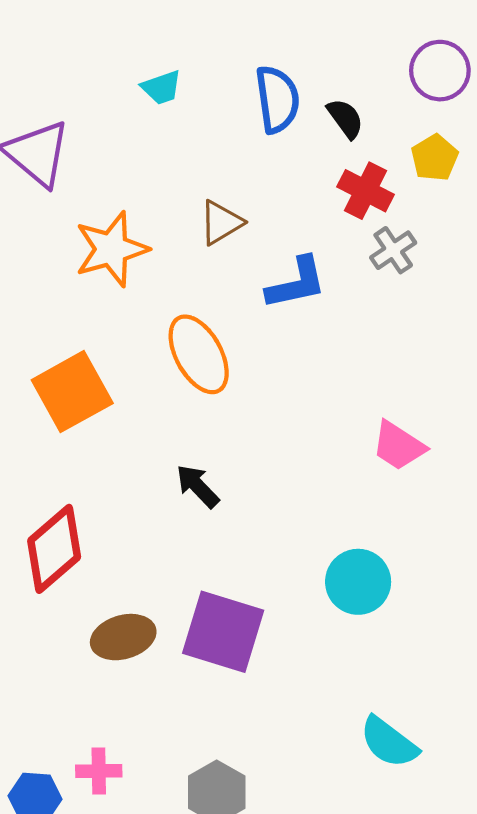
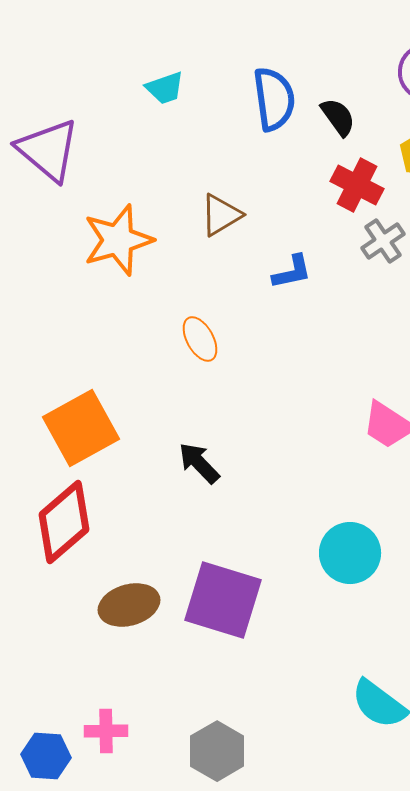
blue L-shape: (296, 283) -> (292, 272), size x0.7
orange ellipse: (199, 354) -> (200, 339), size x0.6
orange square: (72, 392) -> (81, 428), moved

